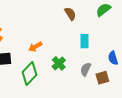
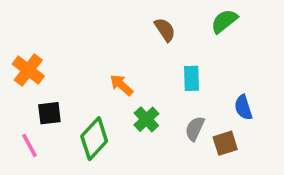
orange arrow: (35, 47) -> (121, 85), moved, turned 72

